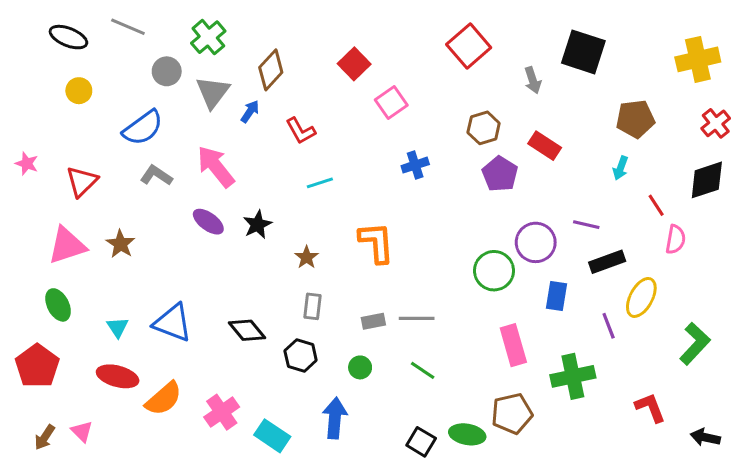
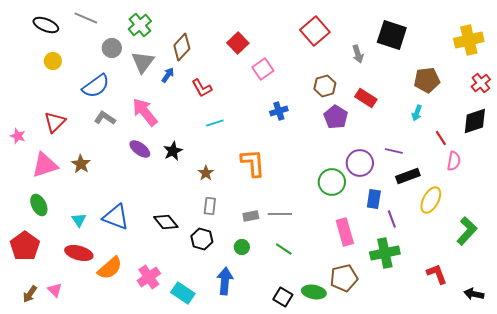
pink star: (27, 164) -> (18, 136), moved
purple line: (609, 326) -> (392, 219), moved

